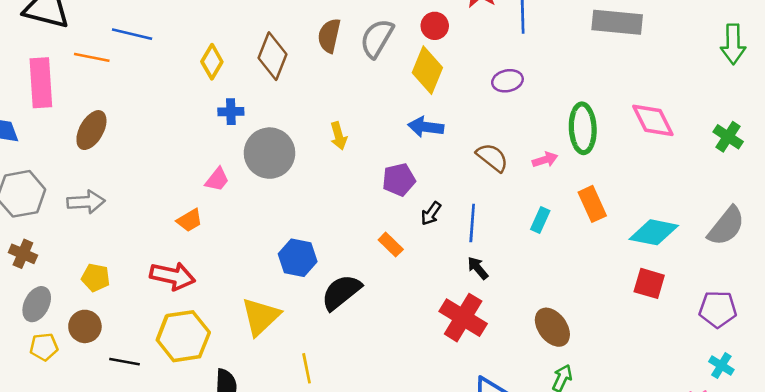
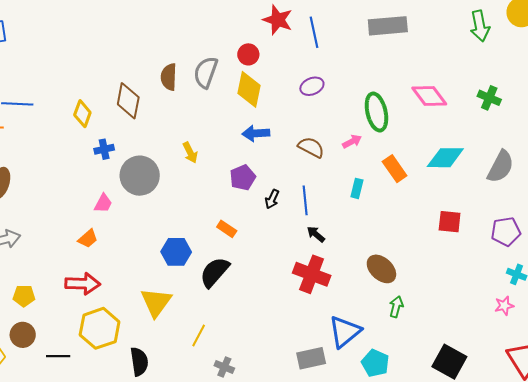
cyan diamond: (654, 232) -> (445, 158), moved
orange rectangle: (391, 245) -> (227, 229), moved
yellow line: (307, 368) -> (199, 335), turned 50

